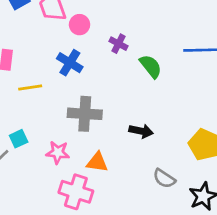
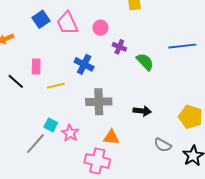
pink circle: (80, 25) -> (100, 28), moved
cyan square: (19, 139) -> (51, 125), turned -32
pink star: (58, 152) -> (70, 133), moved, turned 30

